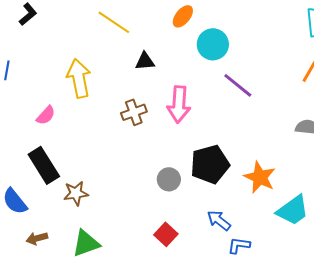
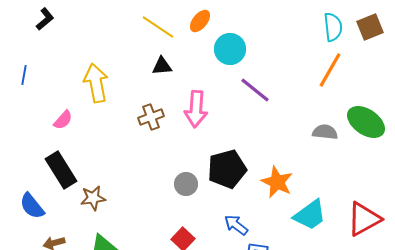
yellow line: (114, 22) -> (158, 27), moved

